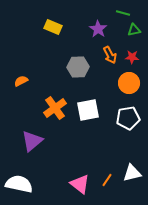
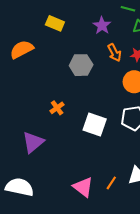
orange semicircle: (21, 81) -> (22, 49), moved, size x1.6
orange cross: (55, 108) -> (57, 108), size x0.6
white square: (88, 110) -> (95, 125), moved, turned 30

